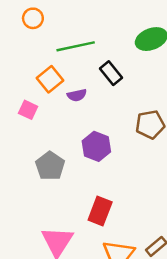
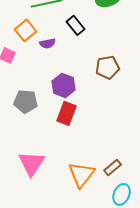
gray pentagon: (50, 166) -> (26, 101), turned -30
red rectangle: (100, 211) -> (67, 113), moved

